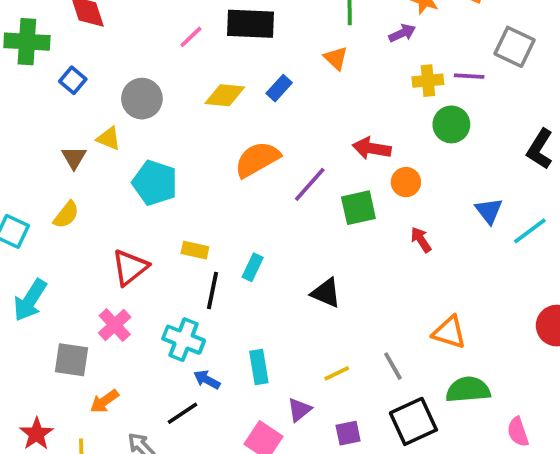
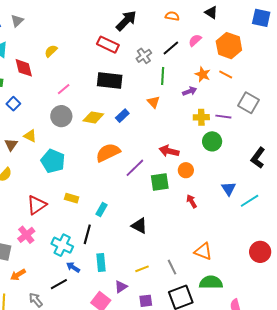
pink line: (191, 37) -> (64, 89), moved
gray circle: (142, 99) -> (61, 116), moved
black line: (213, 291) -> (87, 234), moved

